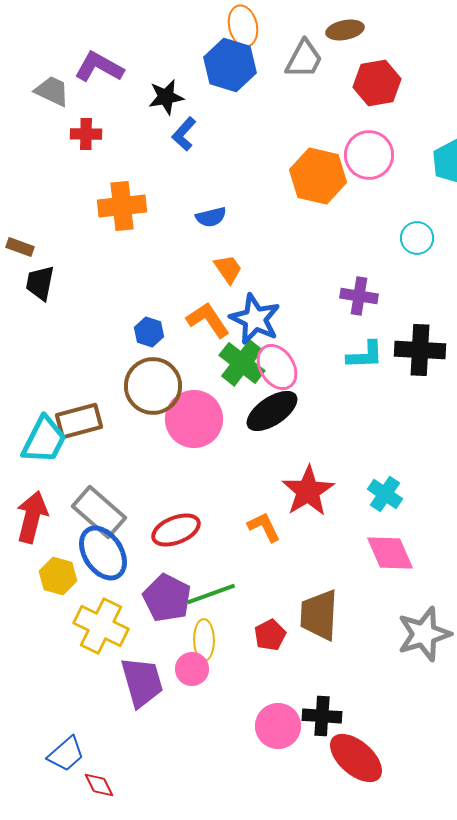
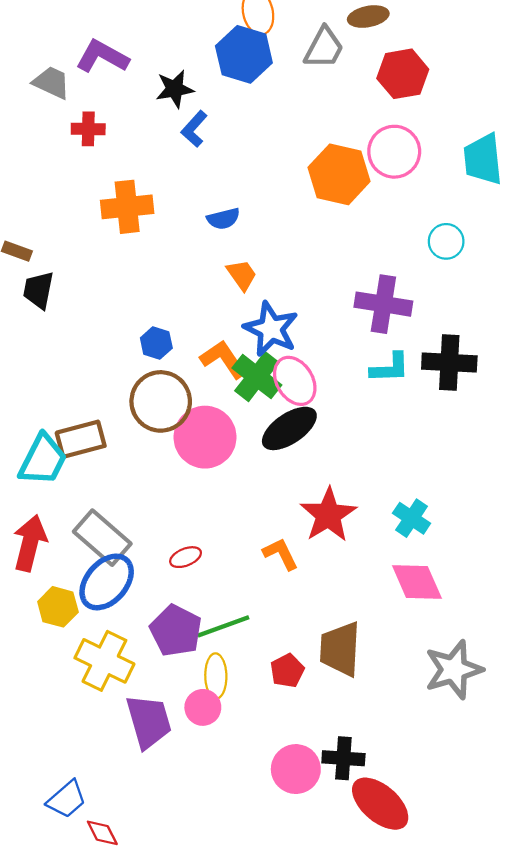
purple cross: (359, 296) -> (383, 304), size x1.4
orange L-shape: (208, 320) -> (223, 359), moved
red ellipse: (176, 530) -> (186, 557), size x0.6
blue ellipse: (103, 553) -> (107, 582), turned 74

